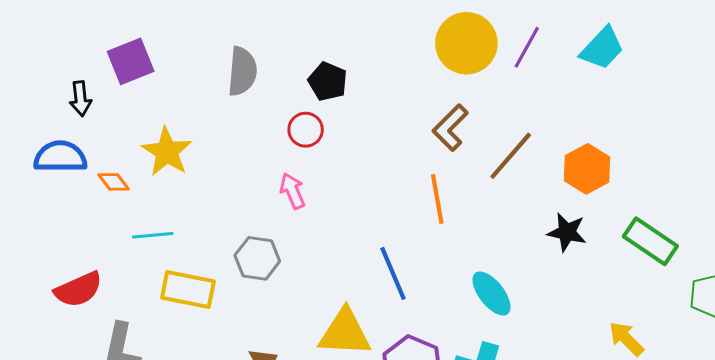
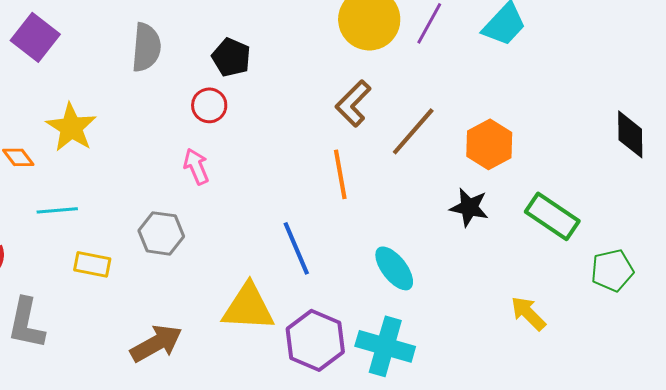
purple square: (131, 61) -> (35, 37), turned -30
yellow rectangle: (188, 289) -> (92, 264), size x0.7

